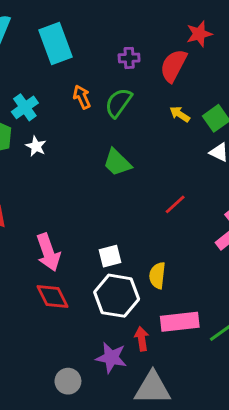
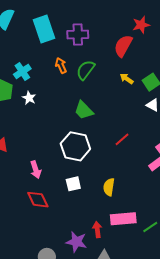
purple cross: (129, 58) -> (78, 34), moved, size x1.5
pink arrow: (48, 252) -> (36, 170), size x0.7
white square: (110, 256) -> (73, 184), moved
white hexagon: (117, 296) -> (75, 146), moved

